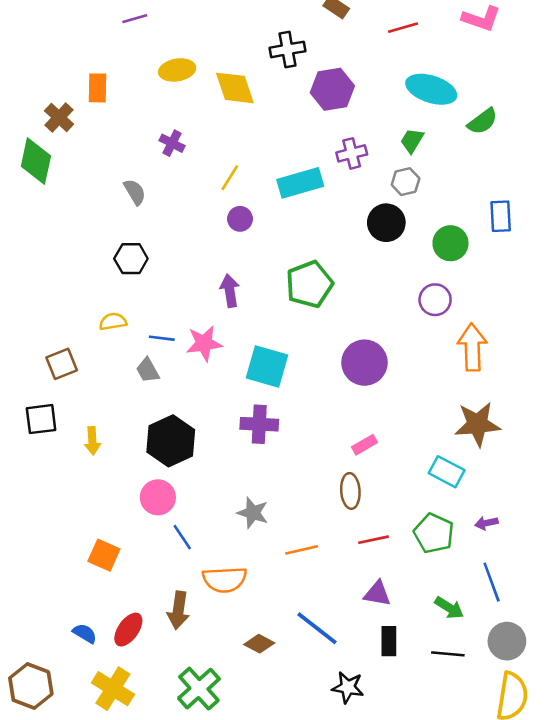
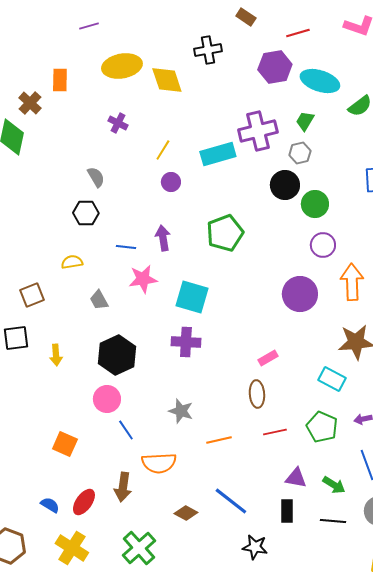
yellow ellipse: (177, 70) -> (122, 66), size x1.4
purple hexagon: (332, 89) -> (275, 67), moved
purple cross: (352, 153) -> (258, 131), size x1.6
gray semicircle: (135, 192) -> (96, 177), moved
green circle: (450, 243) -> (315, 204), moved
blue line: (162, 338) -> (126, 247), moved
purple circle: (364, 363) -> (300, 294), moved
purple triangle: (377, 594) -> (296, 478), moved

